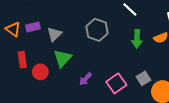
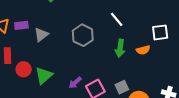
green triangle: (63, 58) -> (44, 76), moved
purple arrow: (86, 79) -> (75, 83), moved

